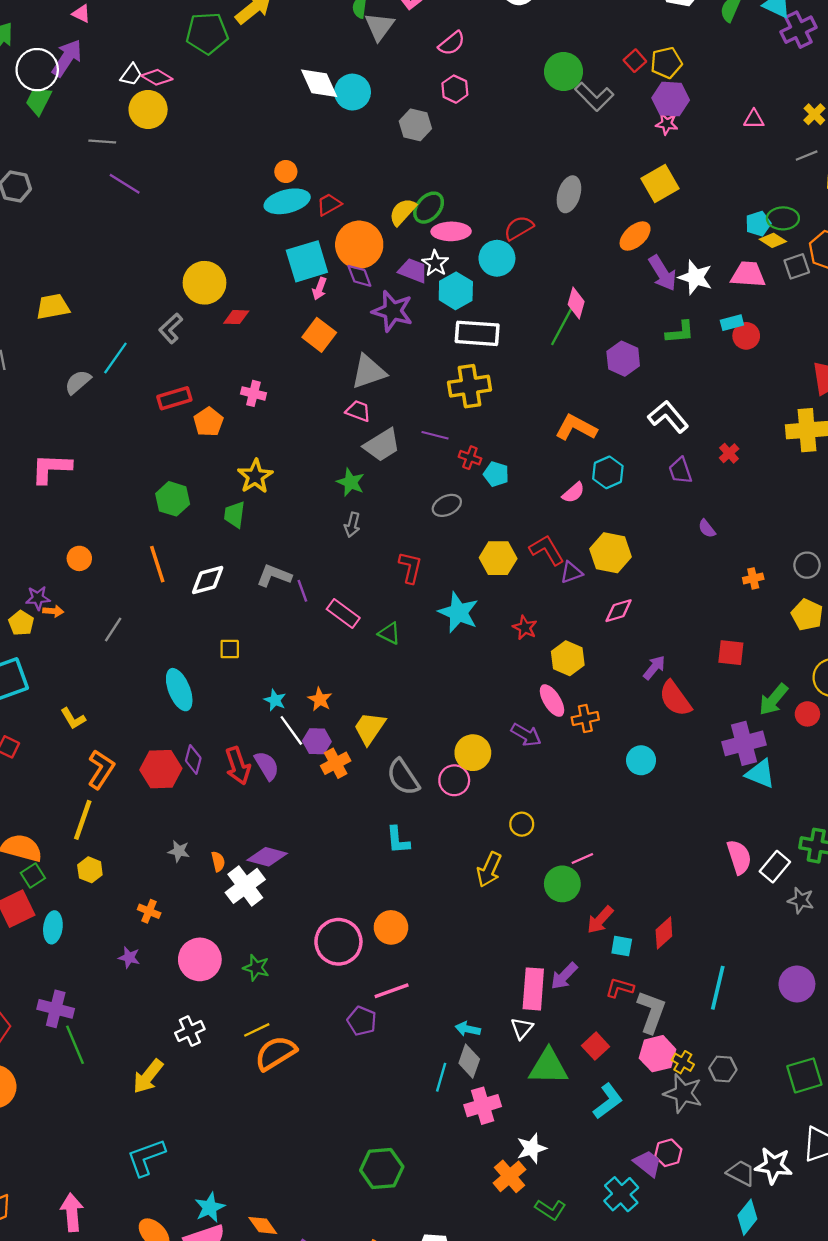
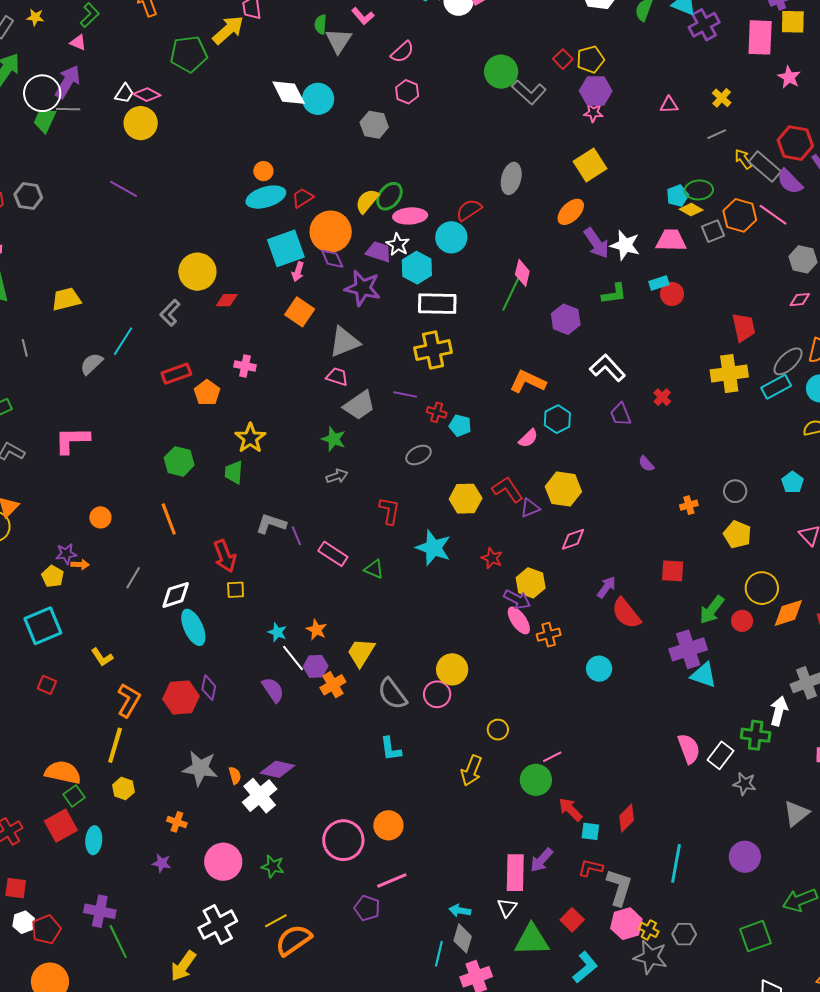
gray line: (102, 141) -> (68, 109), moved
gray arrow: (352, 525) -> (337, 476), turned -120
white diamond: (208, 580) -> (176, 595), moved
purple arrow: (526, 735) -> (517, 599), moved
red arrow: (238, 766) -> (225, 556), moved
gray star: (179, 851) -> (200, 768), size x1.8
red arrow: (600, 920) -> (570, 809), turned 96
white cross: (190, 1031) -> (218, 925), size x1.5

